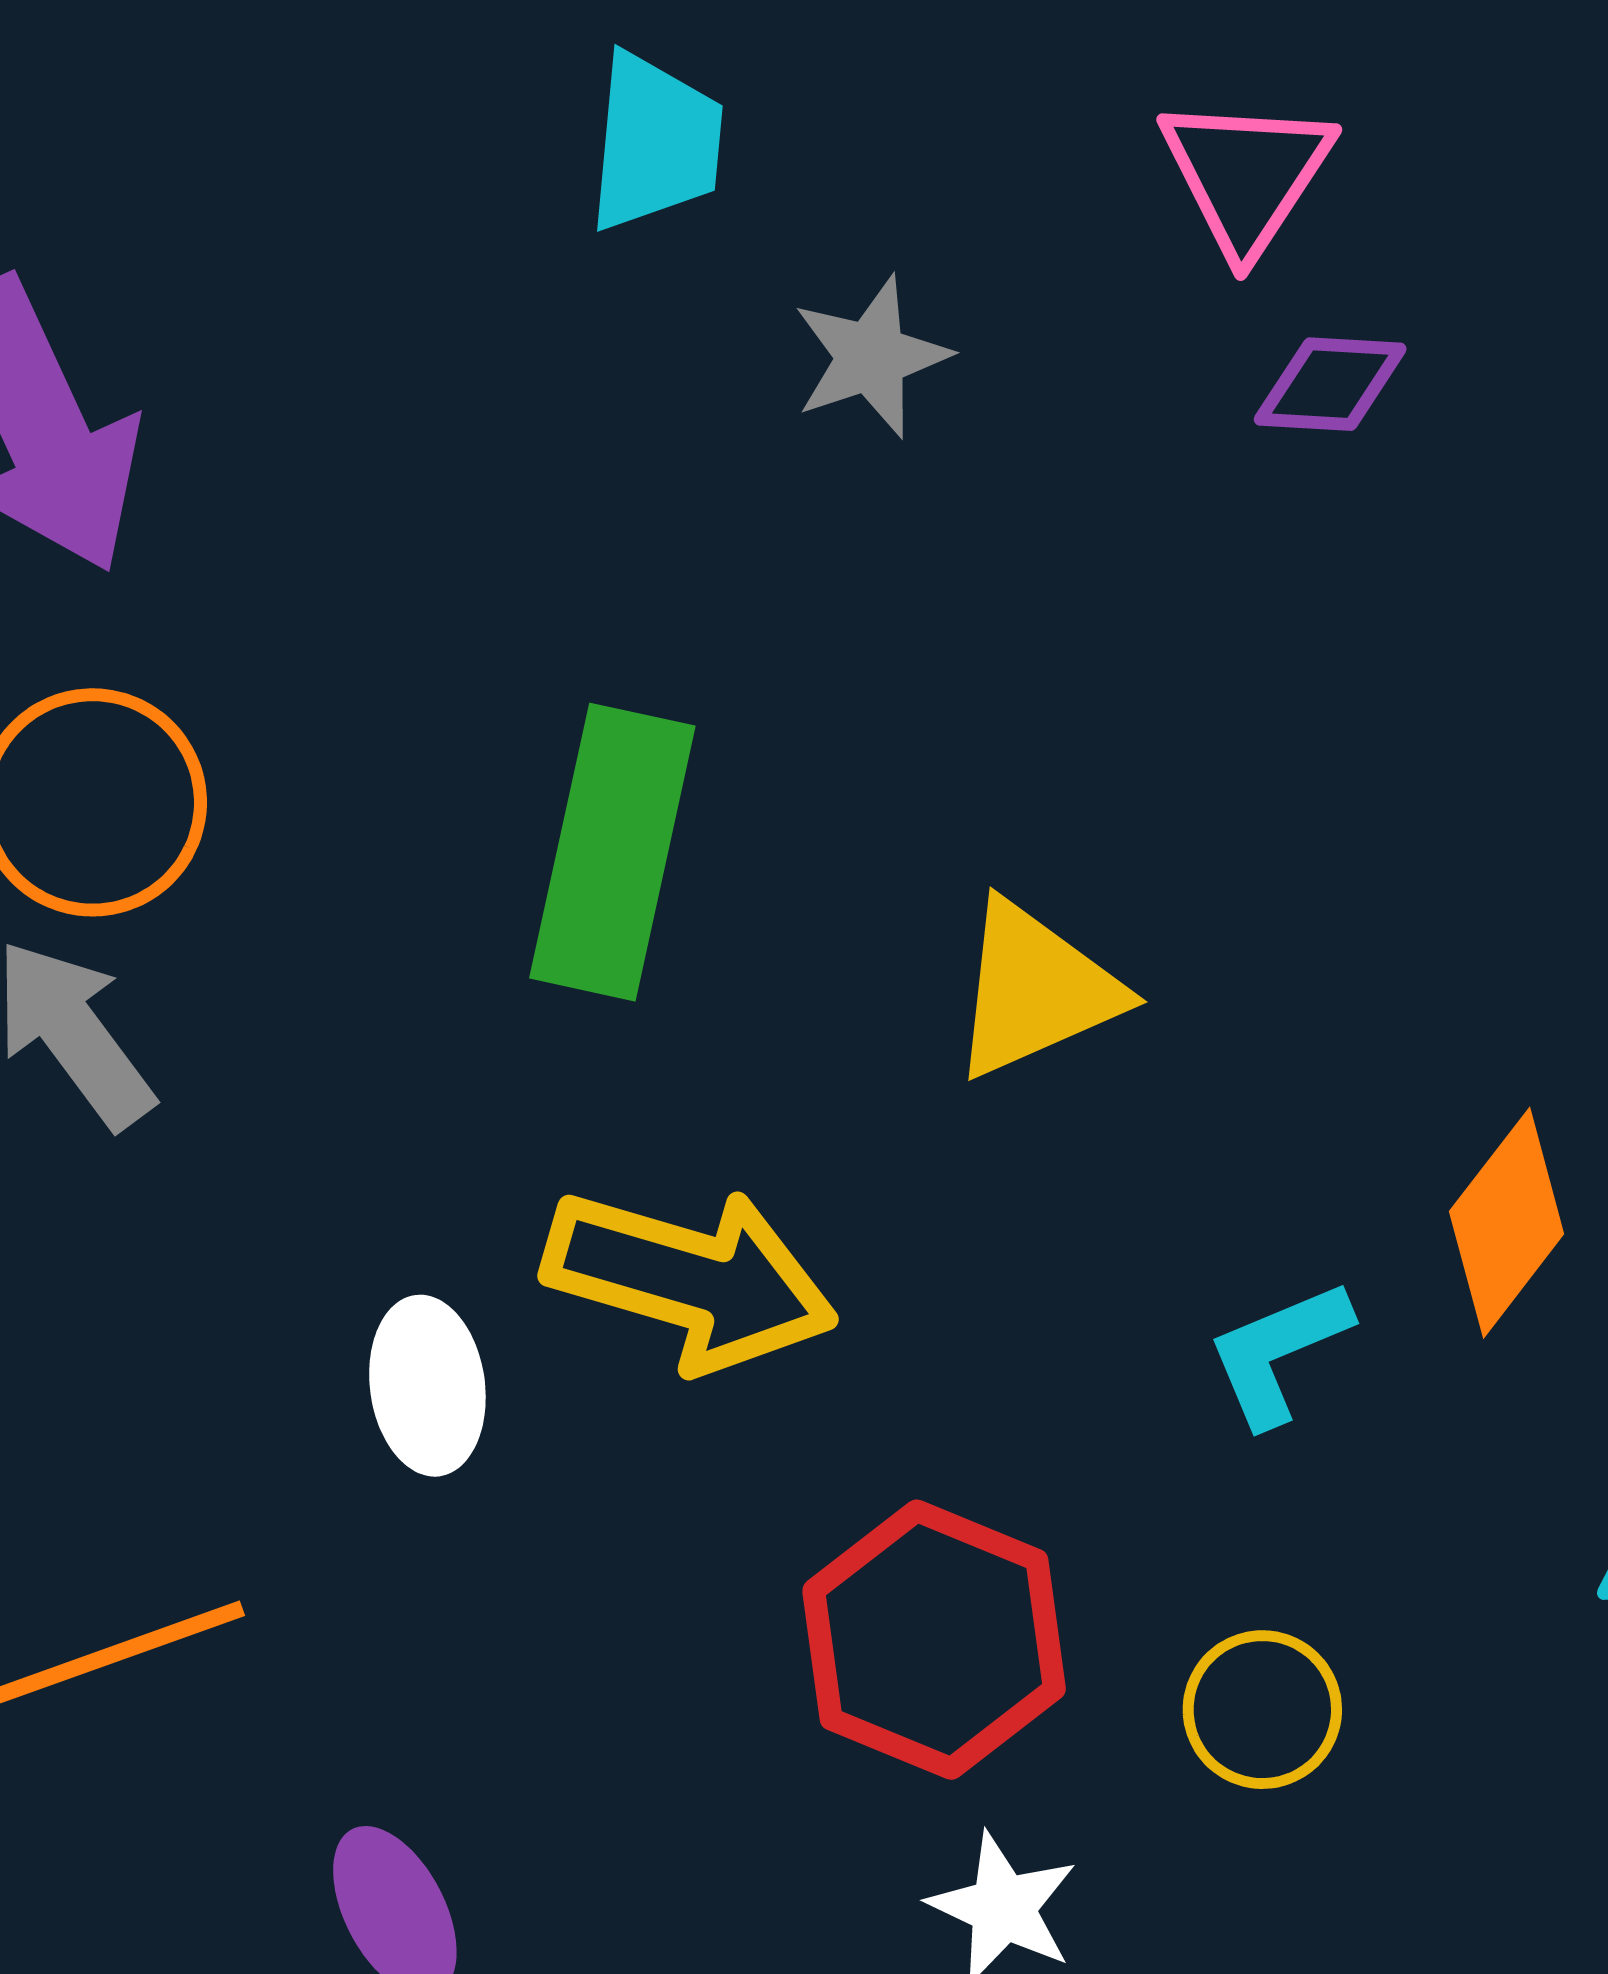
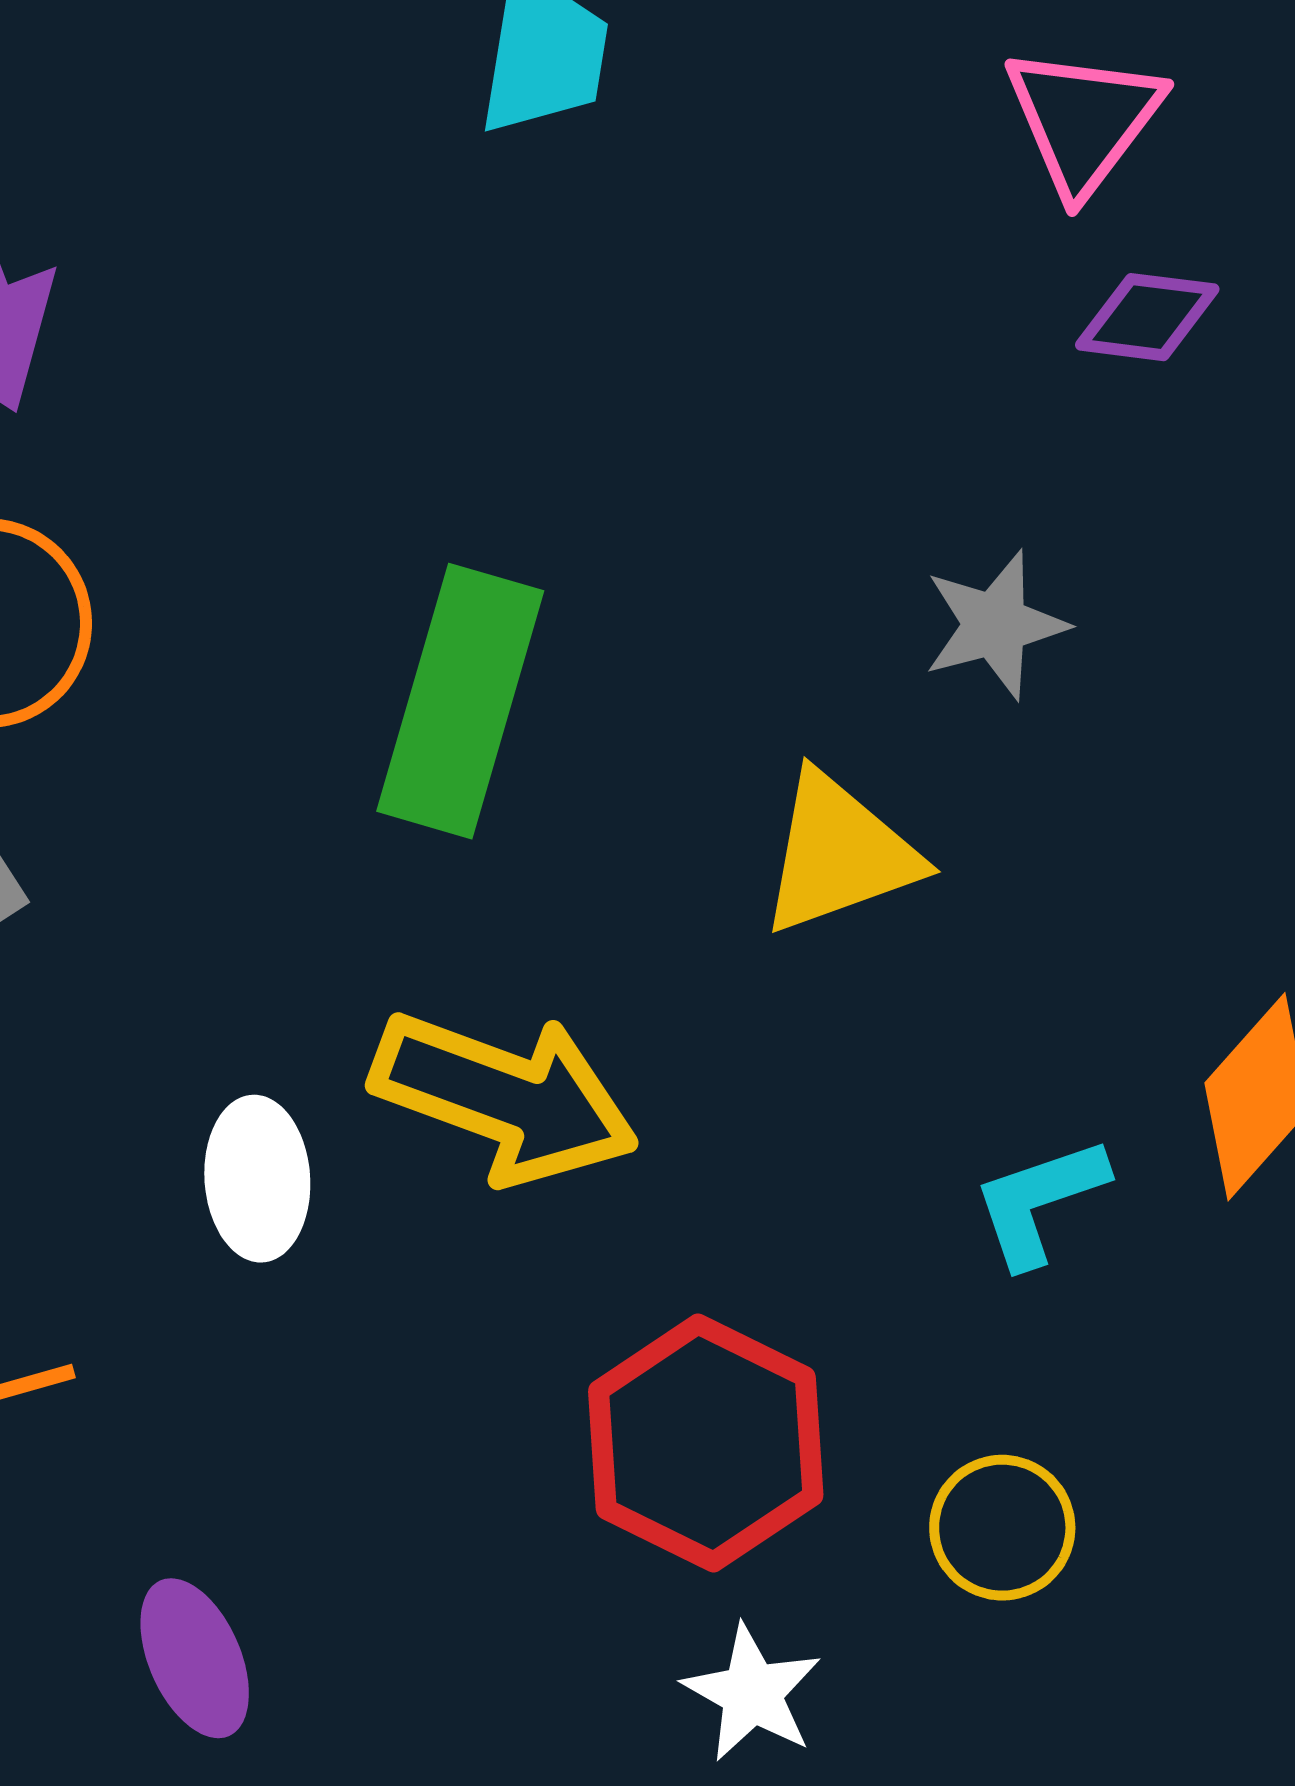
gray star: (871, 357) -> (995, 625), moved

